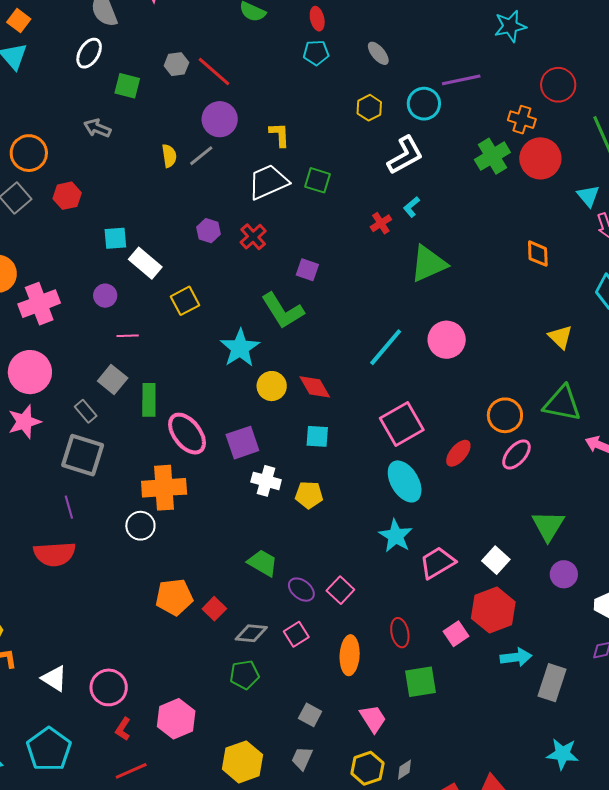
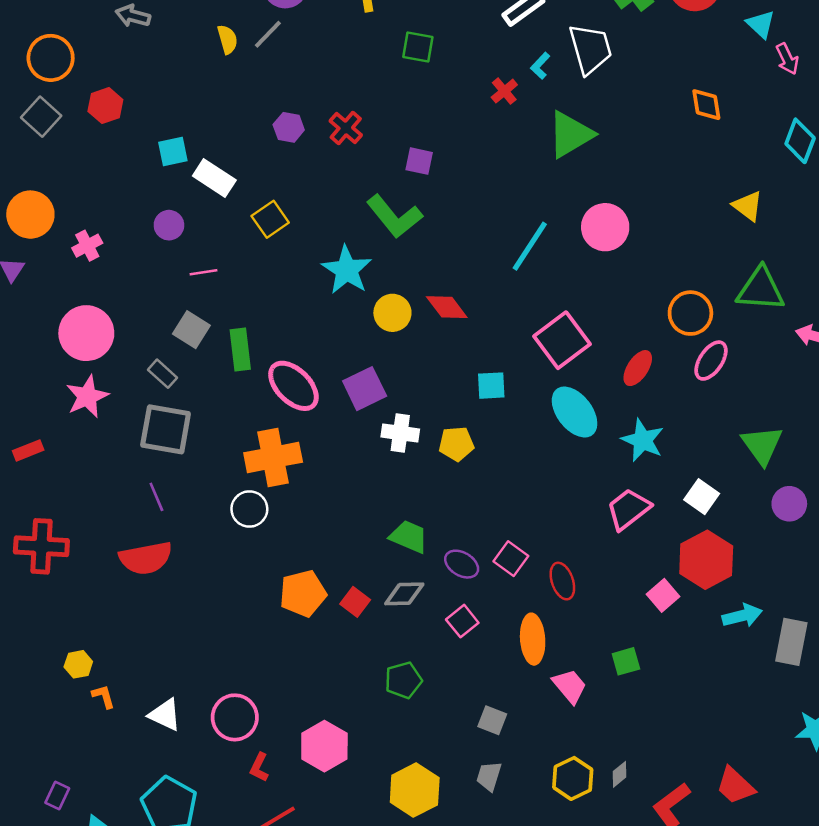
white trapezoid: (268, 182) -> (590, 49), moved, turned 105
pink cross: (39, 304) -> (87, 246), size x0.6
cyan square: (317, 436) -> (491, 386), moved
cyan star: (396, 536) -> (643, 440), moved
gray diamond: (251, 633) -> (404, 594), moved
red ellipse: (400, 633) -> (562, 581), moved
green square: (420, 682) -> (626, 661), size x0.7
pink trapezoid: (373, 719) -> (570, 686), moved

